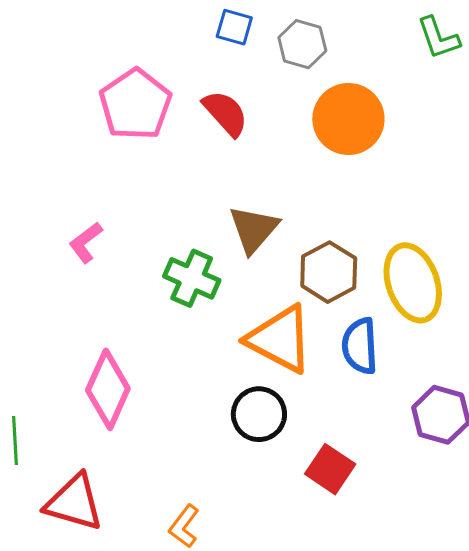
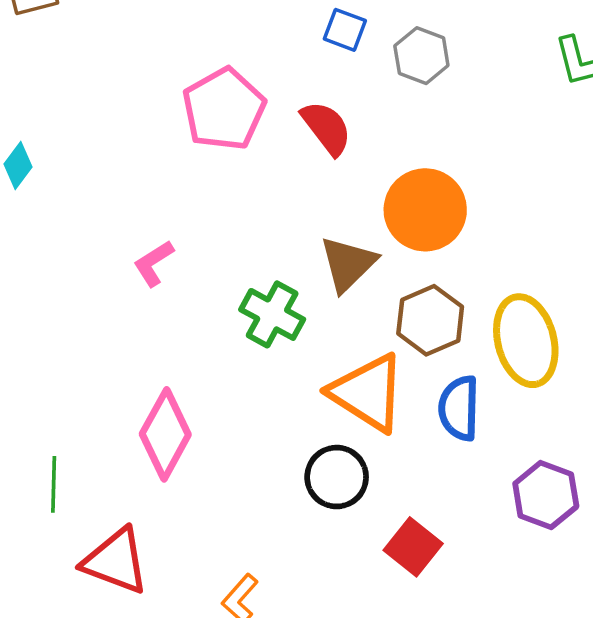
orange circle: (348, 119) -> (425, 210), moved

